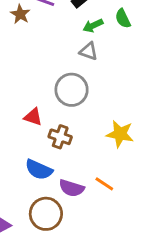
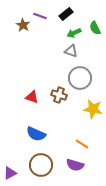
gray circle: (72, 90) -> (80, 78), moved
brown cross: (60, 137) -> (59, 95), moved
purple semicircle: (72, 188) -> (75, 165), moved

